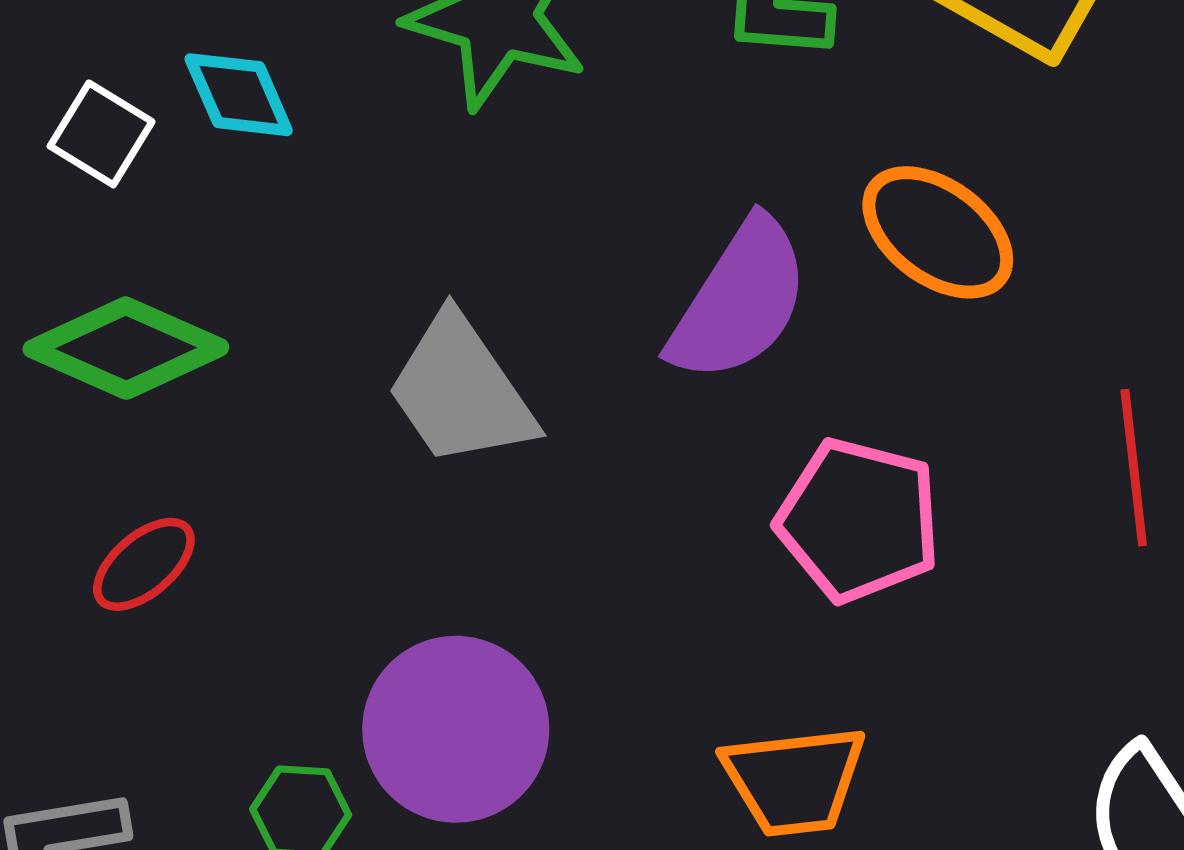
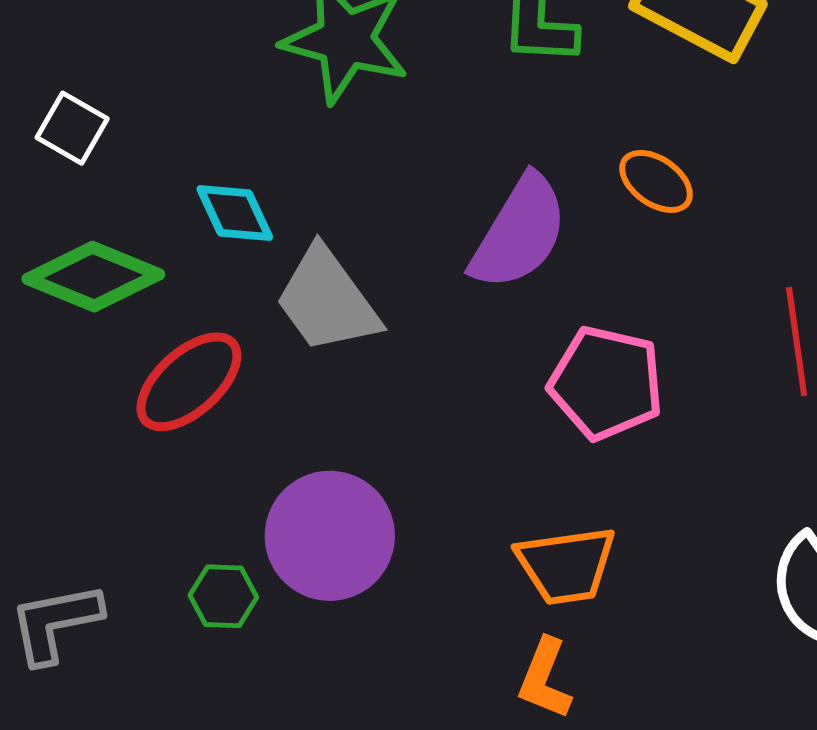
cyan diamond: (239, 95) -> (235, 213), moved
orange ellipse: (938, 232) -> (656, 181), size x0.7
red ellipse: (144, 564) -> (189, 382), moved, size x1.5

